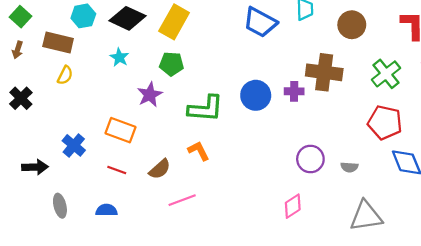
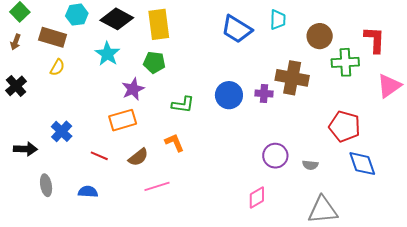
yellow rectangle: (174, 22) -> (159, 24), turned -40
cyan star: (119, 57) -> (107, 54), size x1.4
green cross: (386, 74) -> (345, 62), moved, turned 32
green L-shape: (206, 109) -> (183, 105), size x0.7
orange rectangle: (120, 130) -> (123, 120), moved, turned -40

